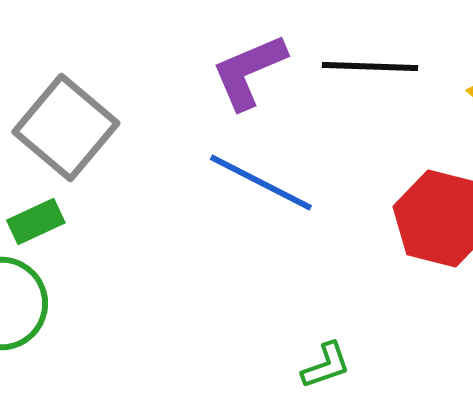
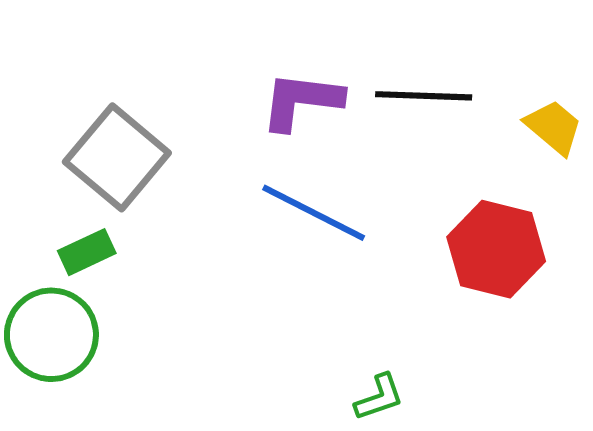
purple L-shape: (249, 72) -> (302, 101), turned 30

